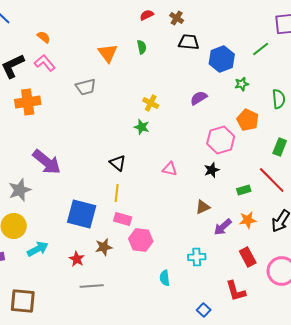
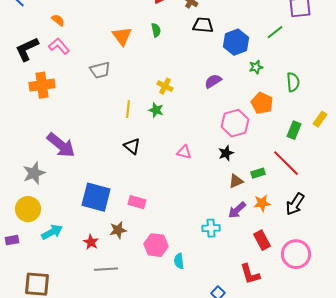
yellow line: (117, 193) -> (128, 109), moved
brown triangle: (203, 207) -> (236, 181), moved
pink hexagon: (141, 240) -> (156, 245), moved
cyan cross: (197, 257) -> (211, 228), moved

